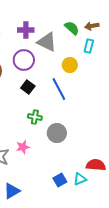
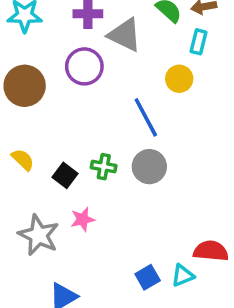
yellow circle: (70, 65) -> (179, 79), moved
black square: (28, 87) -> (65, 175), moved
gray circle: (57, 133) -> (149, 167), moved

